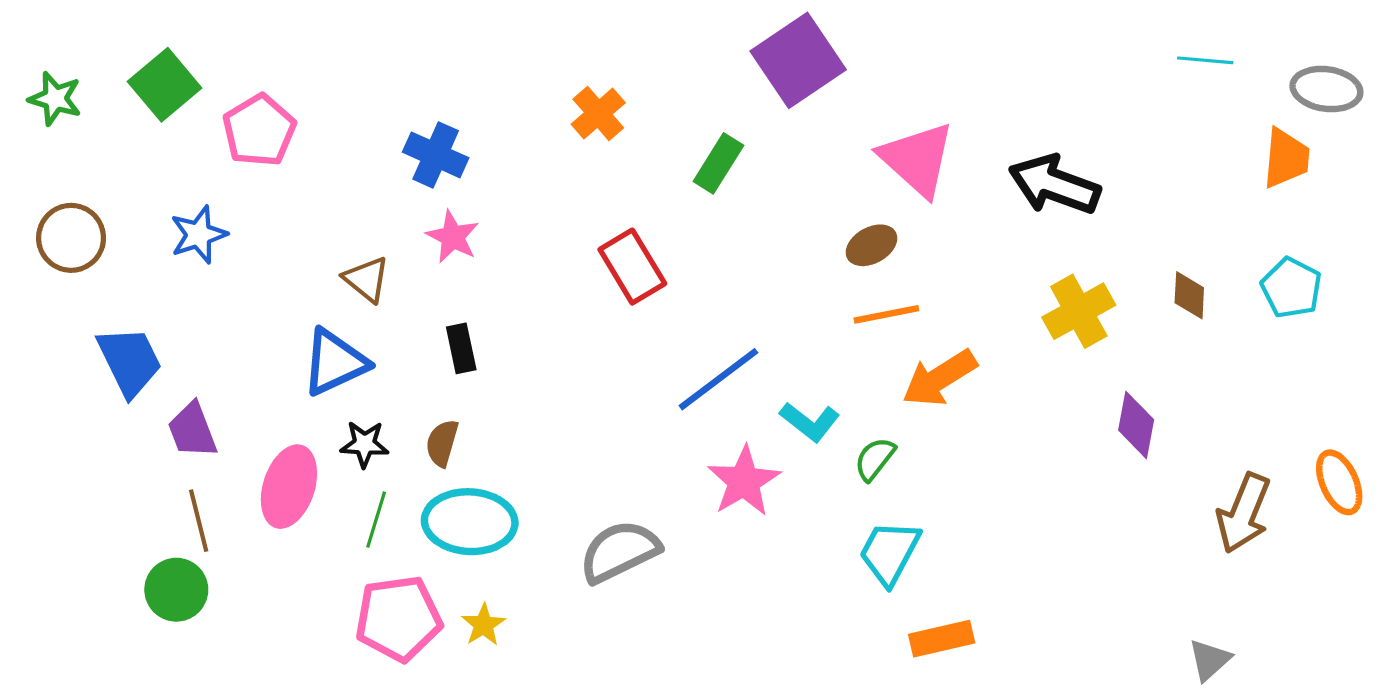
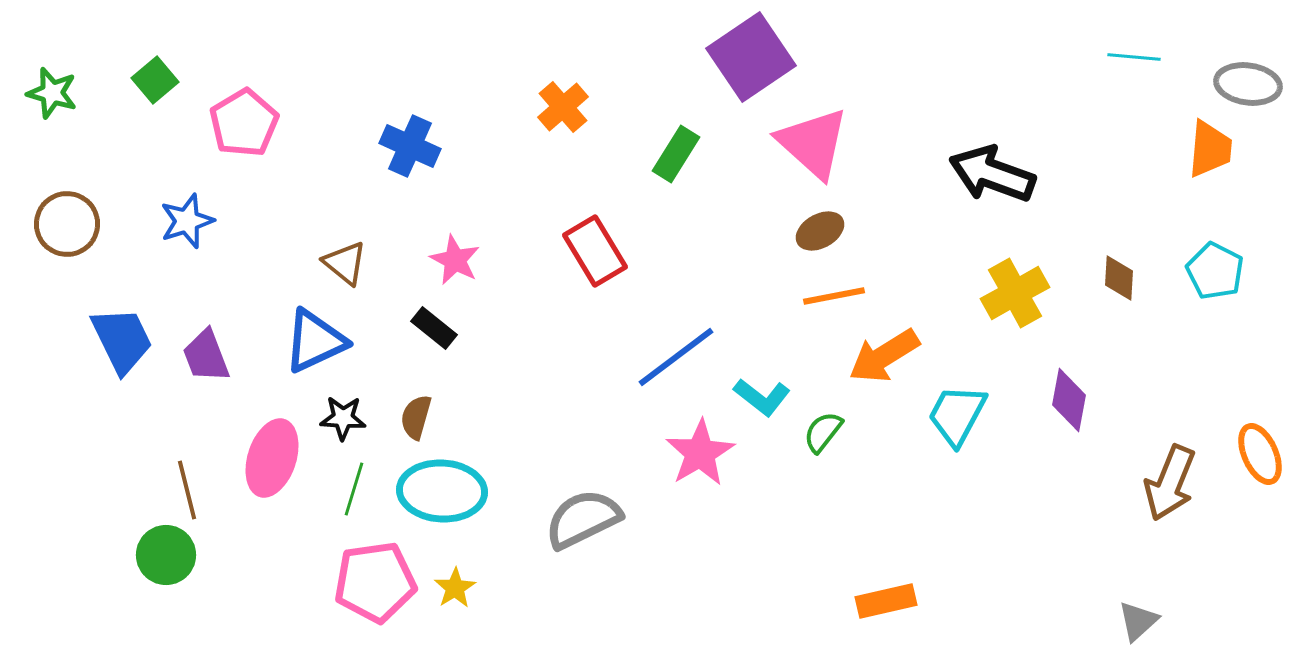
green square: (165, 85) -> (155, 80), size x0.7
pink triangle: (917, 159) -> (813, 143), moved
pink star: (453, 237) -> (455, 260), moved
black rectangle: (461, 348) -> (434, 328), turned -39
purple trapezoid: (192, 430) -> (206, 356), moved
cyan trapezoid: (890, 553) -> (957, 415), moved

